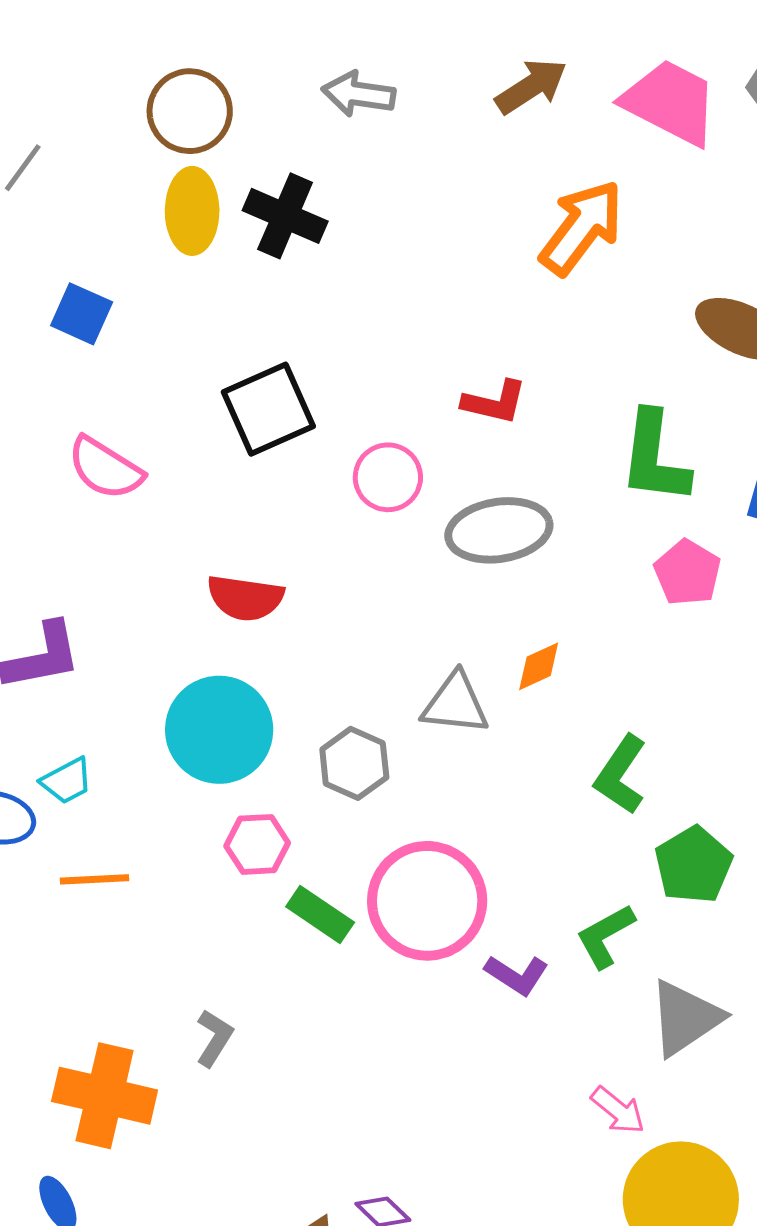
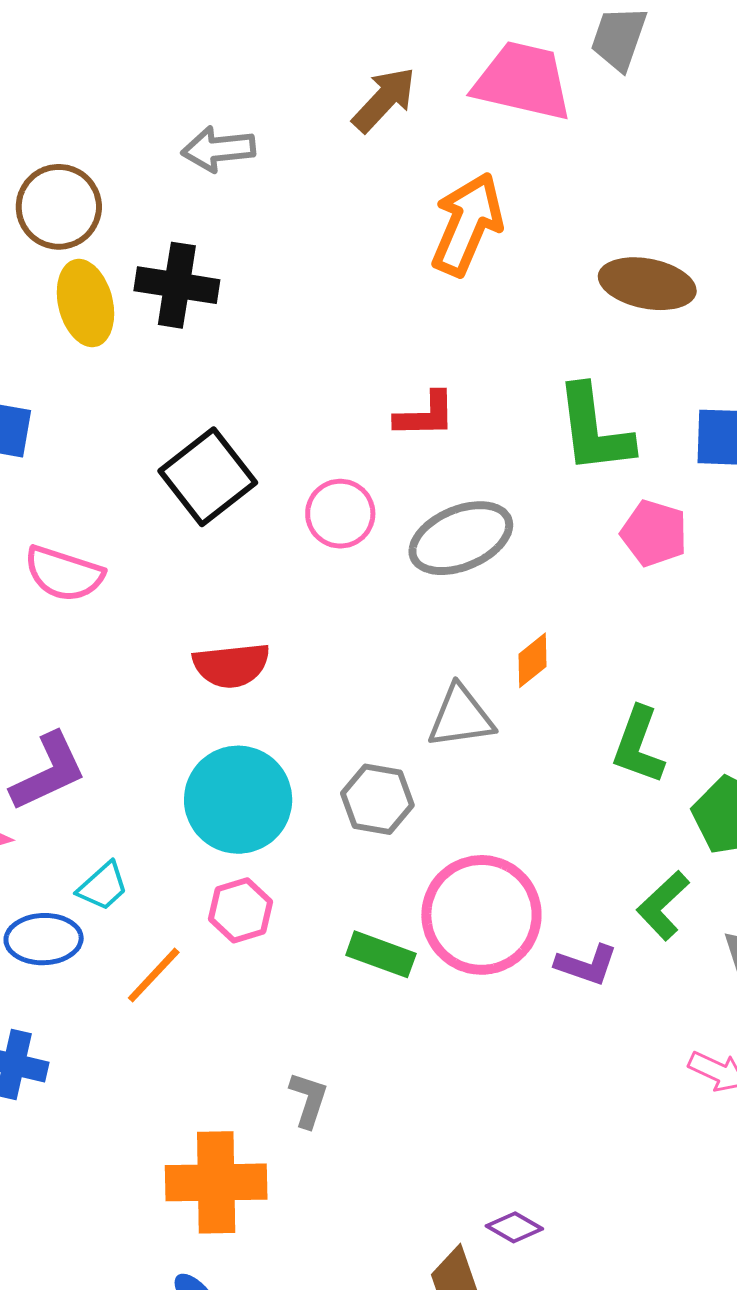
pink hexagon: (257, 844) -> (241, 910), moved
orange line: (95, 879) -> (154, 975), turned -30

